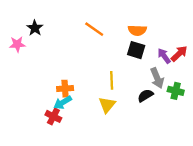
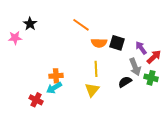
orange semicircle: (137, 30) -> (99, 43), moved
red arrow: (179, 54) -> (154, 57), moved
red cross: (53, 116) -> (36, 100), moved

